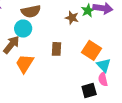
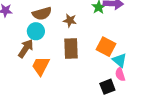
brown star: (72, 18) -> (70, 20), moved
brown rectangle: (56, 49) -> (71, 49), size x1.5

